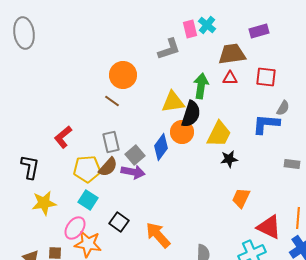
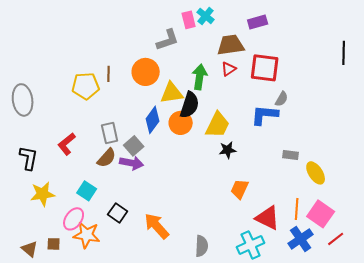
gray ellipse: (24, 33) -> (23, 100), moved
orange circle: (123, 75) -> (146, 72), moved
red square: (266, 77) -> (265, 68), size x1.4
red triangle: (230, 78) -> (229, 69), turned -35
brown line: (112, 101) -> (109, 74), moved, turned 56
red L-shape: (63, 137) -> (67, 144), moved
blue diamond: (161, 147) -> (153, 120), moved
yellow pentagon: (87, 169) -> (86, 86), moved

